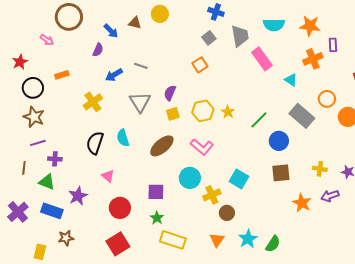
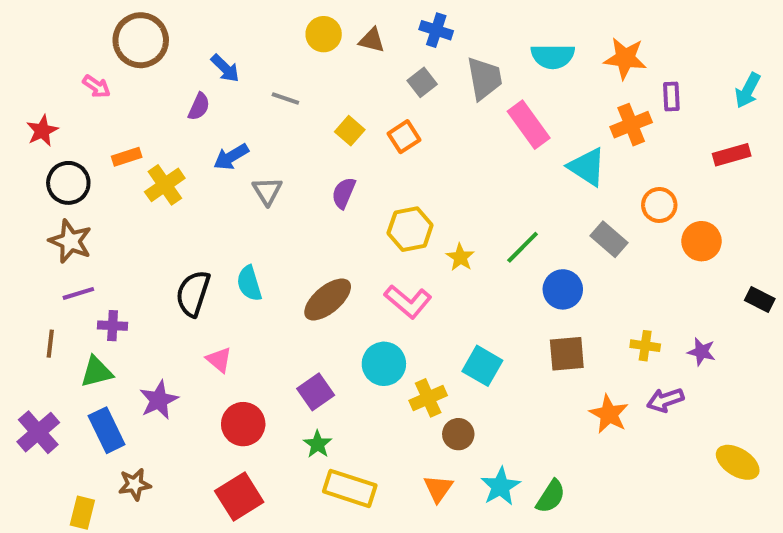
brown triangle: (135, 23) -> (372, 40), moved
gray line: (141, 66) -> (285, 98), moved
cyan triangle: (291, 80) -> (587, 167), size x1.5
yellow cross: (93, 102) -> (165, 185), moved
gray triangle: (140, 102) -> (267, 191), moved, size x0.7
yellow star: (228, 112) -> (460, 257), moved
yellow square: (173, 114) -> (350, 131), moved, turned -32
gray rectangle: (302, 116) -> (609, 239), size x0.7
green triangle: (47, 182) -> (96, 372), turned -36
purple square: (156, 192) -> (316, 392), turned -36
blue rectangle: (52, 211) -> (107, 430), turned 45

